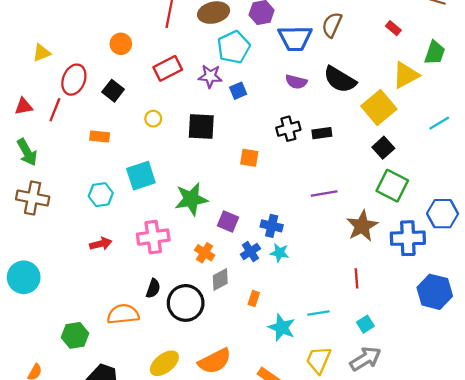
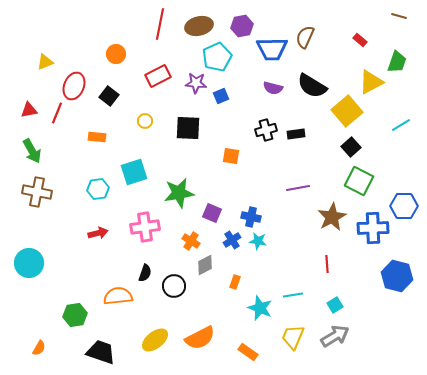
black circle: (186, 303) -> (174, 286), size x0.7

